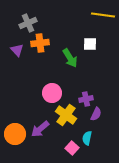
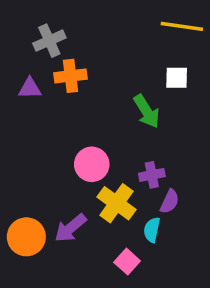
white square: (90, 44) -> (177, 78), moved
purple triangle: (17, 50) -> (30, 88), turned -48
green arrow: (70, 58) -> (147, 111), moved
cyan semicircle: (87, 138) -> (152, 230), moved

